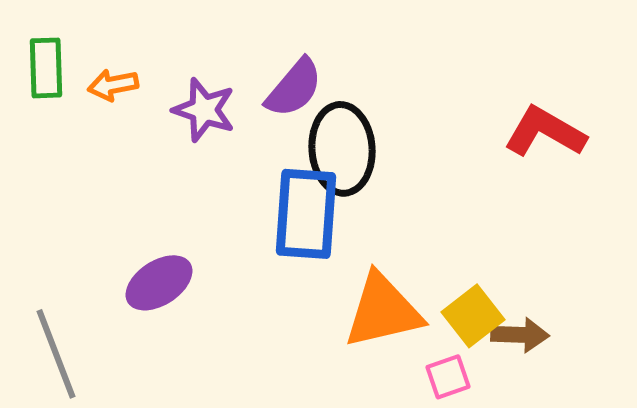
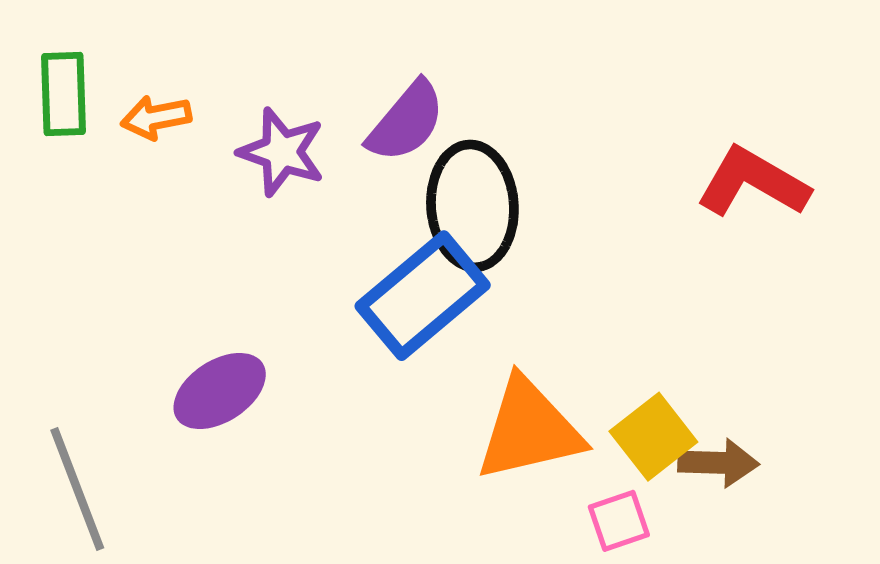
blue rectangle: (306, 214) -> (423, 296), turned 46

